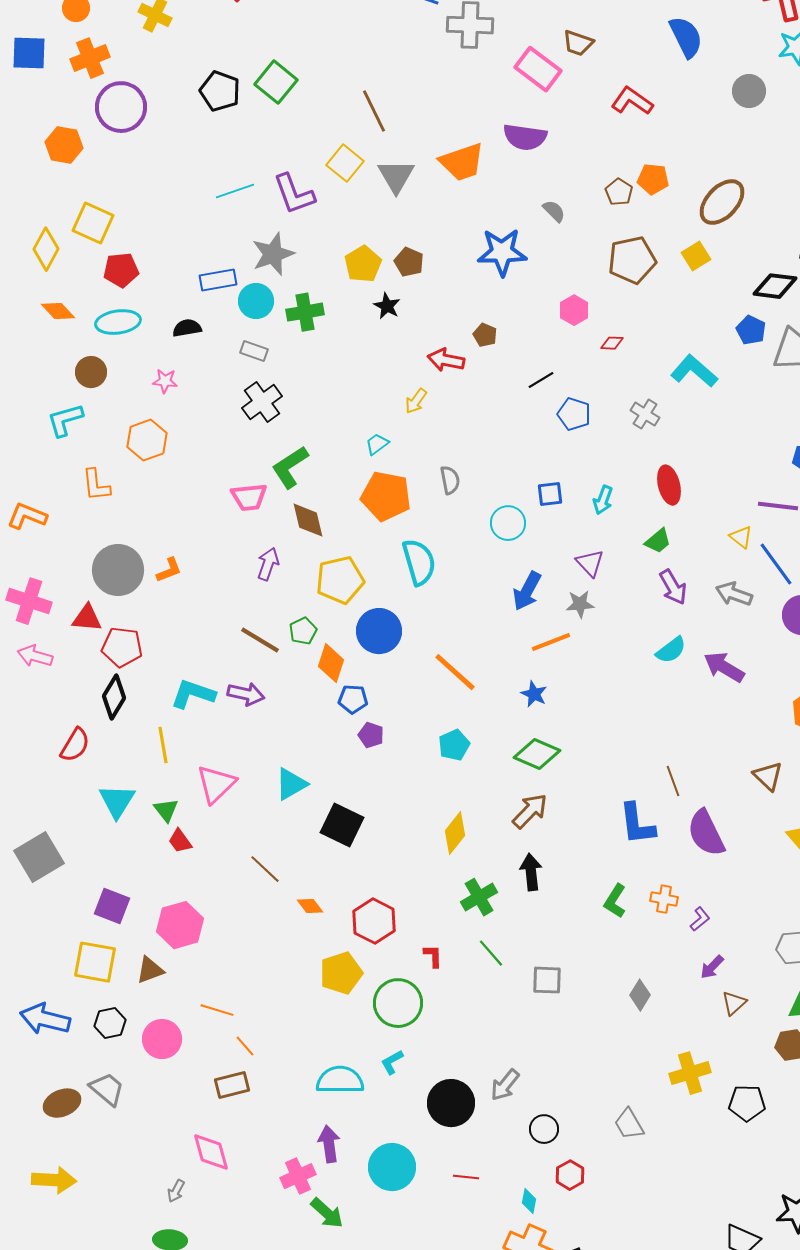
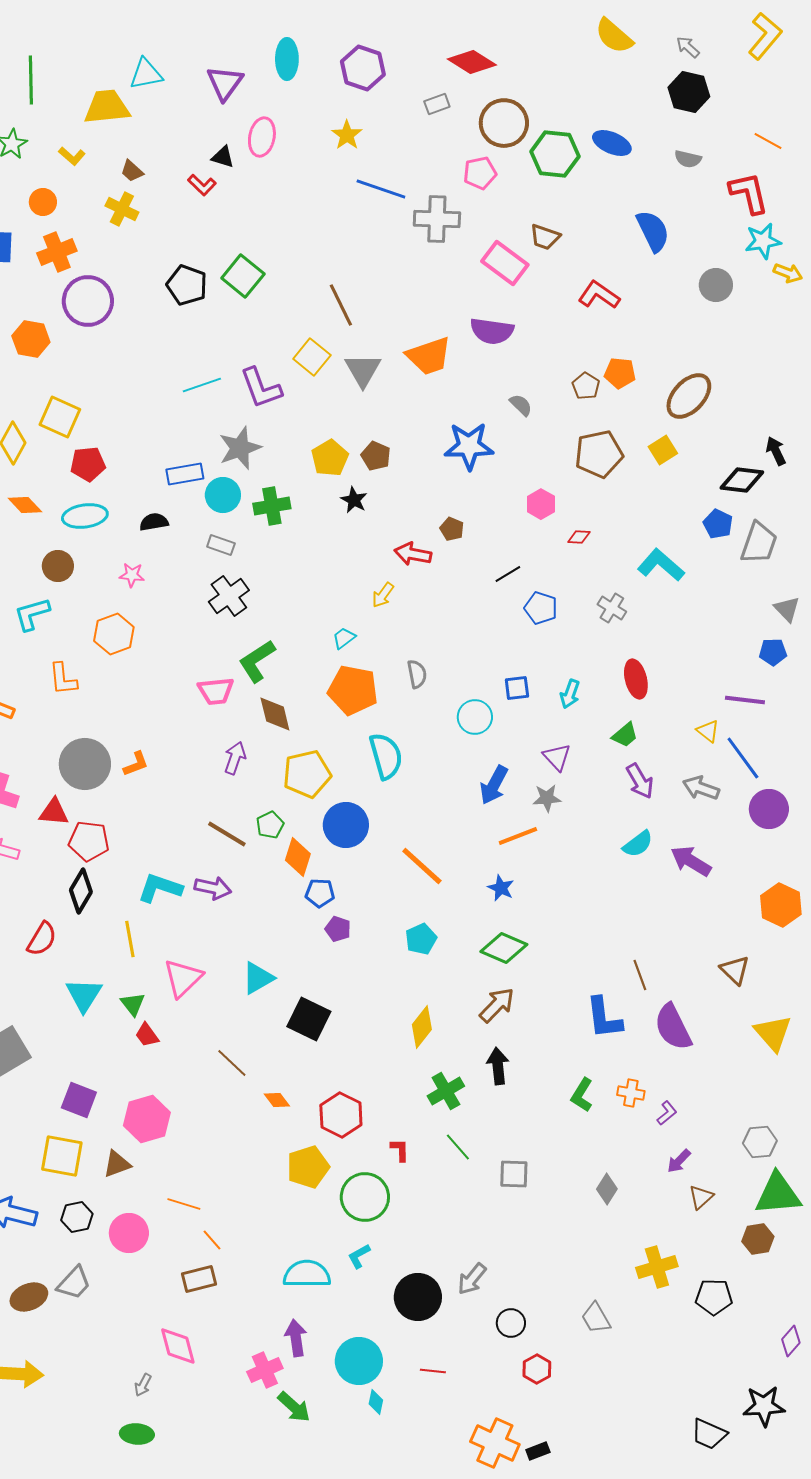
gray trapezoid: (107, 1089) -> (74, 1283), turned 93
cyan diamond: (529, 1201) -> (376, 1402), moved

